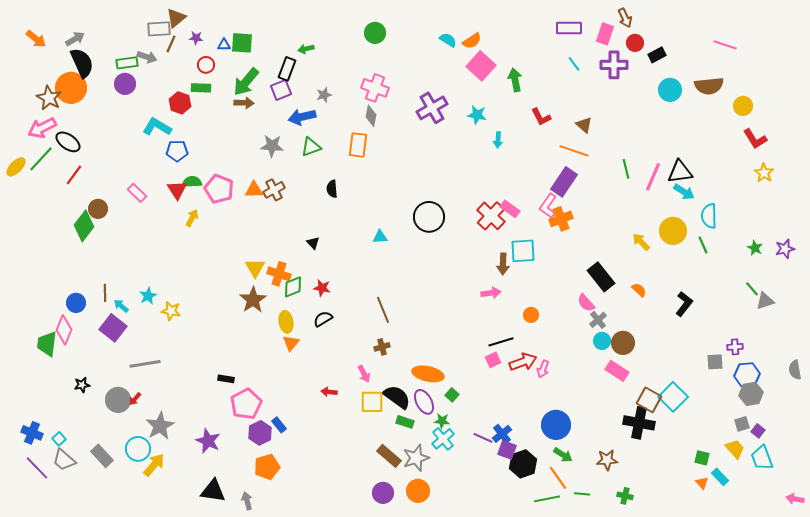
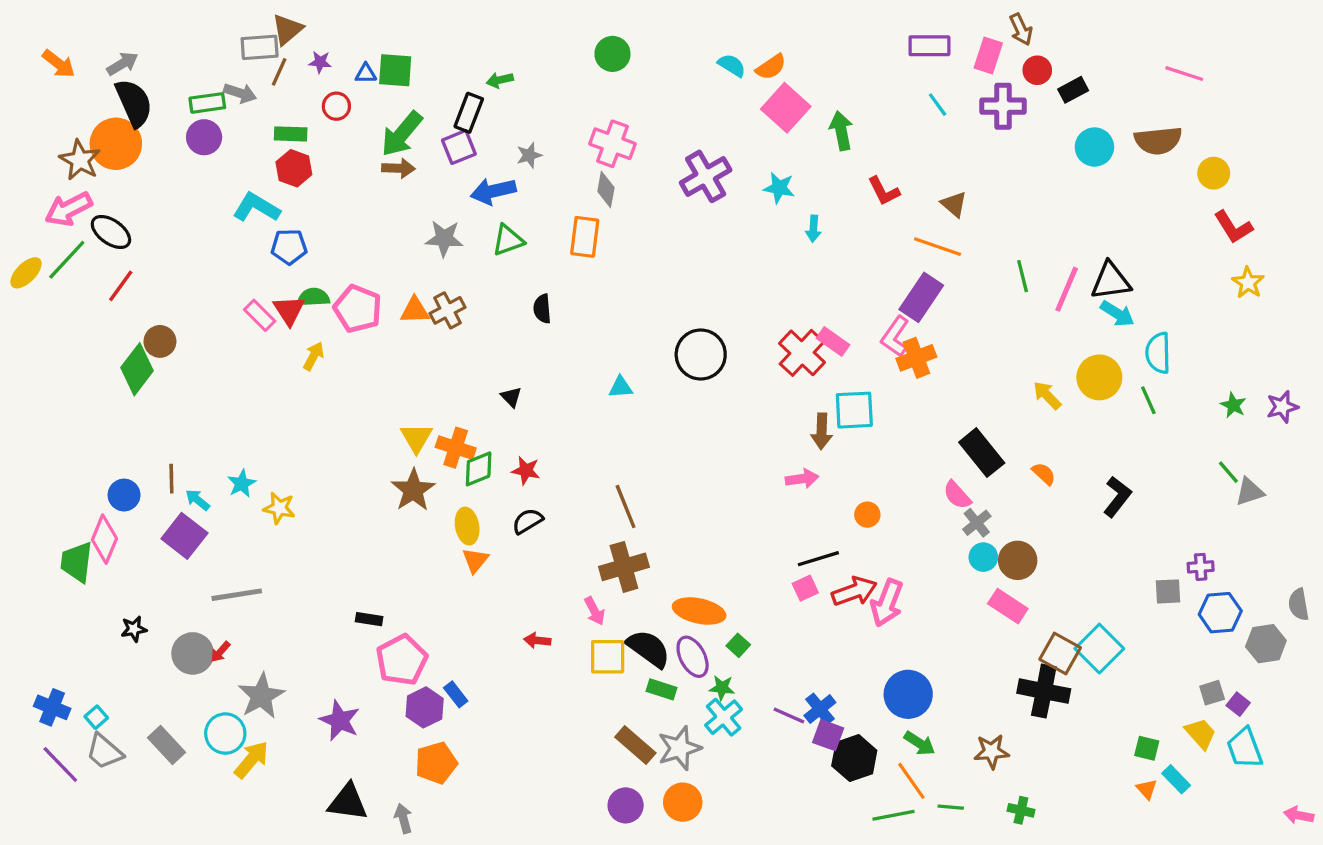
green rectangle: (201, 88) -> (291, 134), moved
pink rectangle: (137, 193) -> (260, 315), moved
brown cross: (382, 347) -> (624, 567), size x1.8
pink arrow: (543, 369) -> (887, 603), size x1.6
gray hexagon: (751, 394) -> (1266, 644), moved

